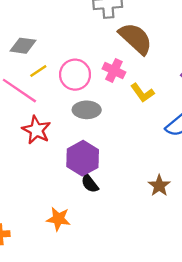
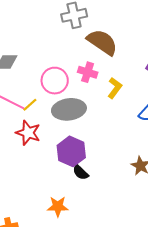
yellow line: (38, 71) -> (30, 105), moved
yellow L-shape: (142, 93) -> (115, 88), turned -100
gray ellipse: (87, 110) -> (69, 109), size x1.4

